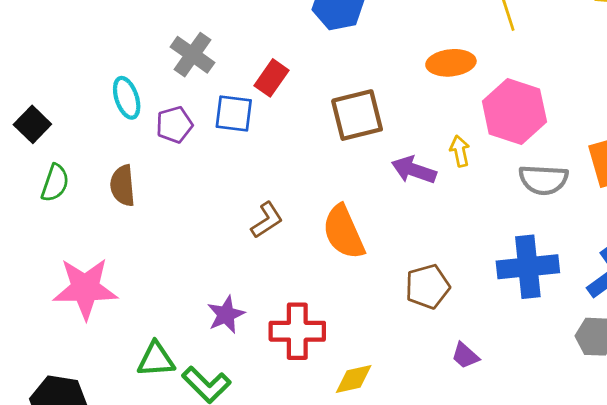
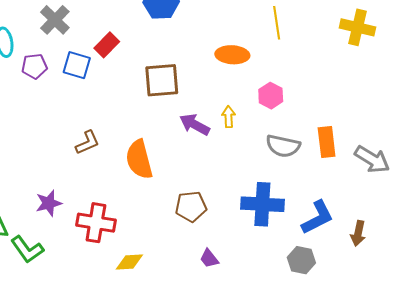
pink hexagon: (514, 112) -> (271, 96), size x0.6

